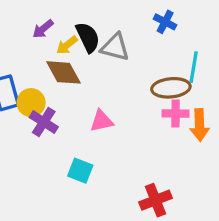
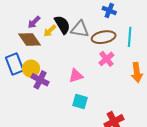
brown diamond: (63, 72) -> (29, 40), moved
brown ellipse: (171, 88) -> (104, 37), moved
pink cross: (176, 114) -> (106, 59), moved, turned -35
cyan square: (80, 171) -> (80, 101), moved

